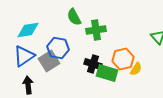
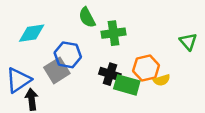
blue triangle: (24, 56) -> (18, 80), moved
yellow semicircle: (136, 69) -> (162, 80), turned 40

